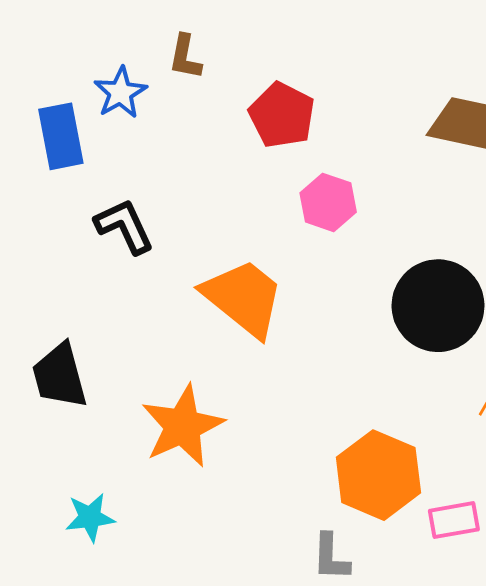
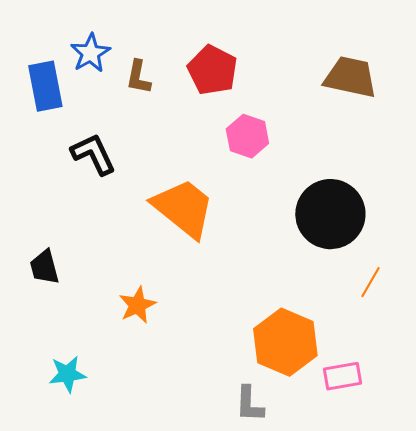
brown L-shape: (185, 57) -> (138, 77), moved
black trapezoid: (60, 376) -> (44, 267), size x0.7
orange star: (183, 426) -> (137, 305), size x0.6

